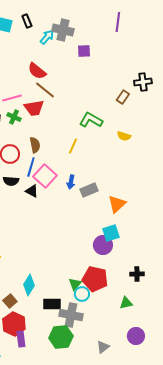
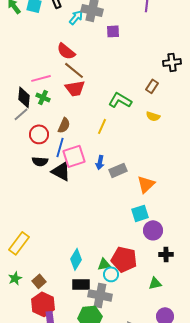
brown rectangle: (123, 97) -> (152, 86), moved
red trapezoid: (34, 108) -> (75, 88), moved
brown semicircle: (35, 145) -> (64, 125), turned 35
pink square: (45, 176) -> (74, 156), turned 30
black triangle: (32, 191) -> (61, 171), size x1.5
purple circle: (103, 245) -> (153, 230), moved
green triangle: (75, 284) -> (104, 264), turned 40
cyan diamond: (29, 285) -> (76, 259), moved

